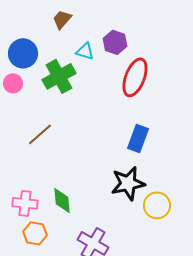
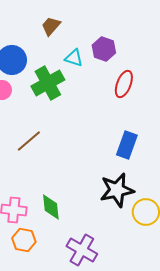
red ellipse: (135, 77) -> (124, 84), size x0.7

